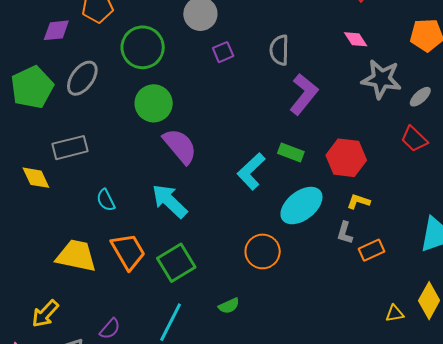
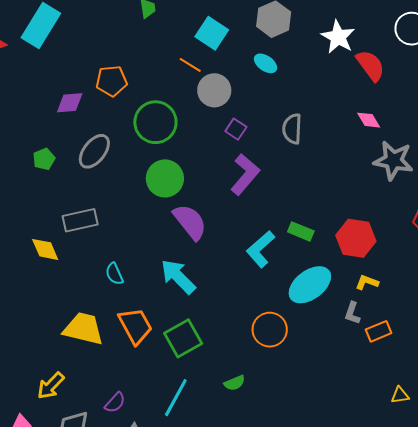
purple square: (223, 52) -> (236, 129), turned -35
green pentagon: (32, 87) -> (44, 159), size x0.5
purple L-shape: (304, 94) -> (245, 174), moved

